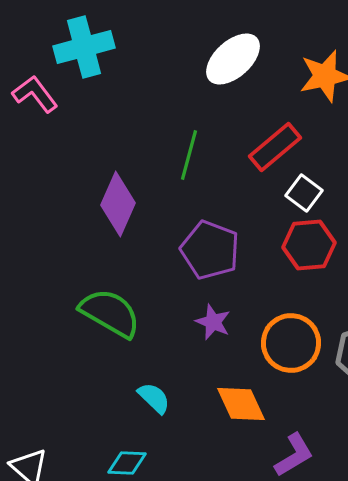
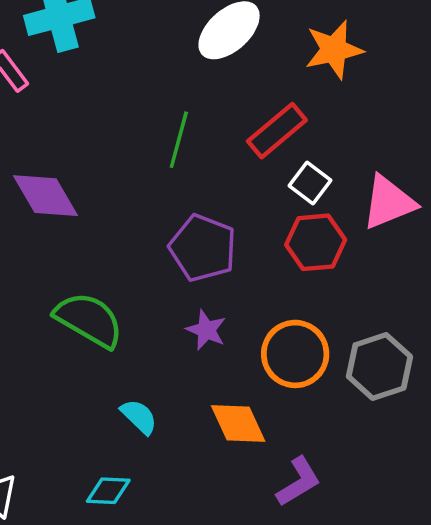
purple diamond: (118, 204) -> (46, 196), moved, turned -54

